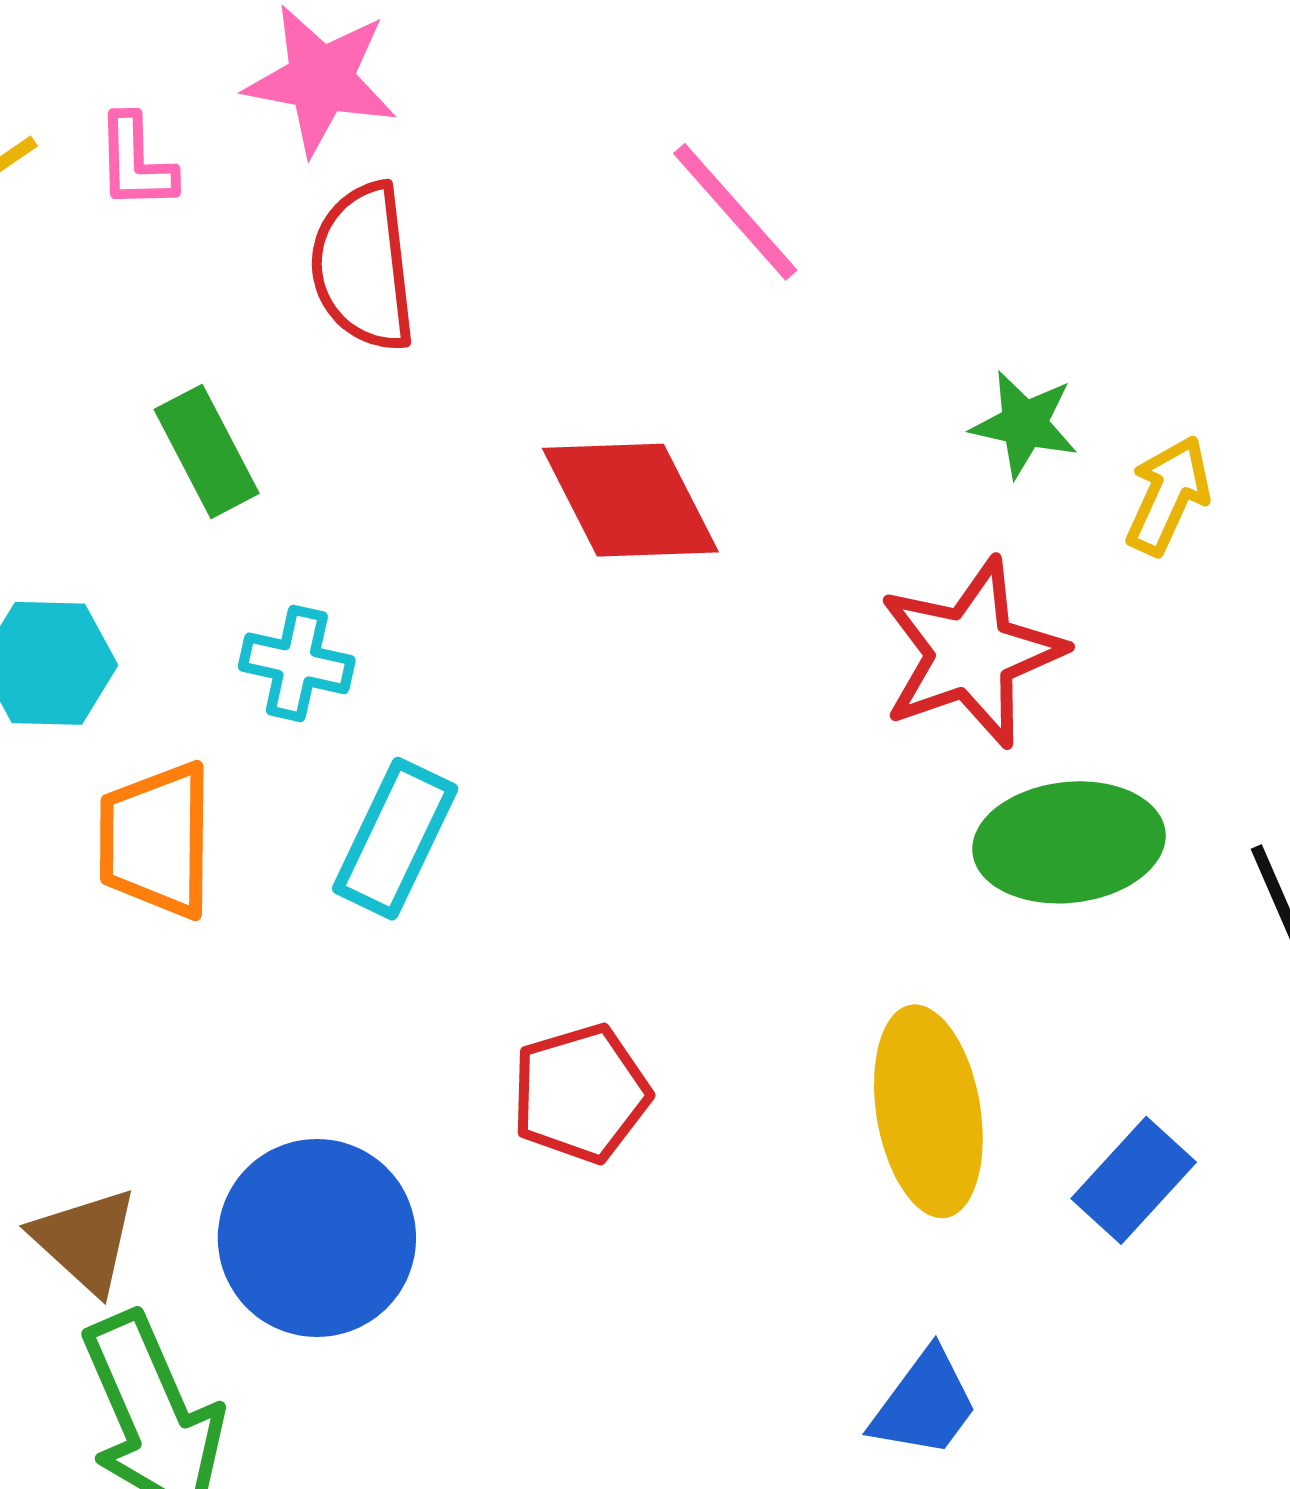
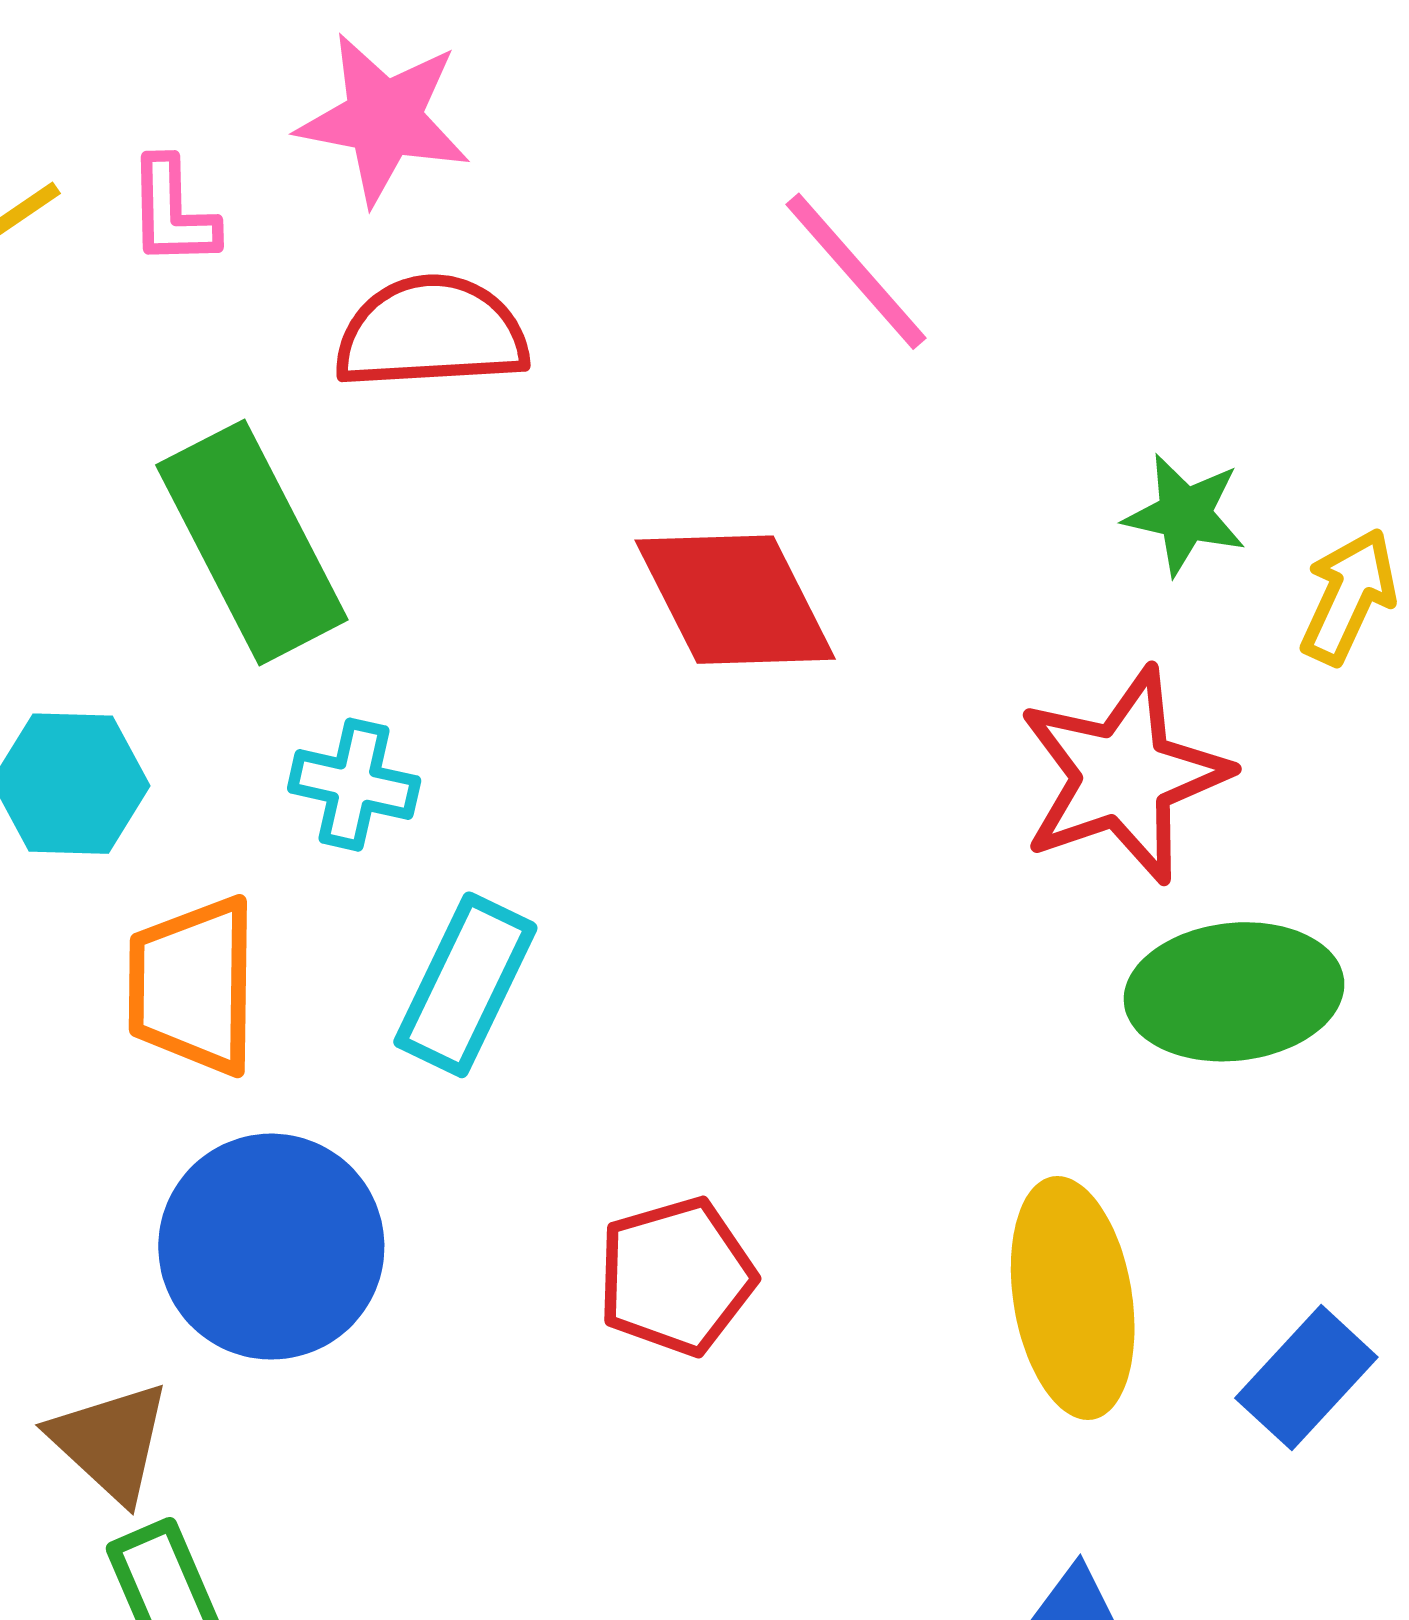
red semicircle: (363, 267) -> (431, 333), turned 93
green rectangle: (207, 451) -> (252, 542), size x1.6
blue circle: (317, 1238) -> (271, 1247), moved

